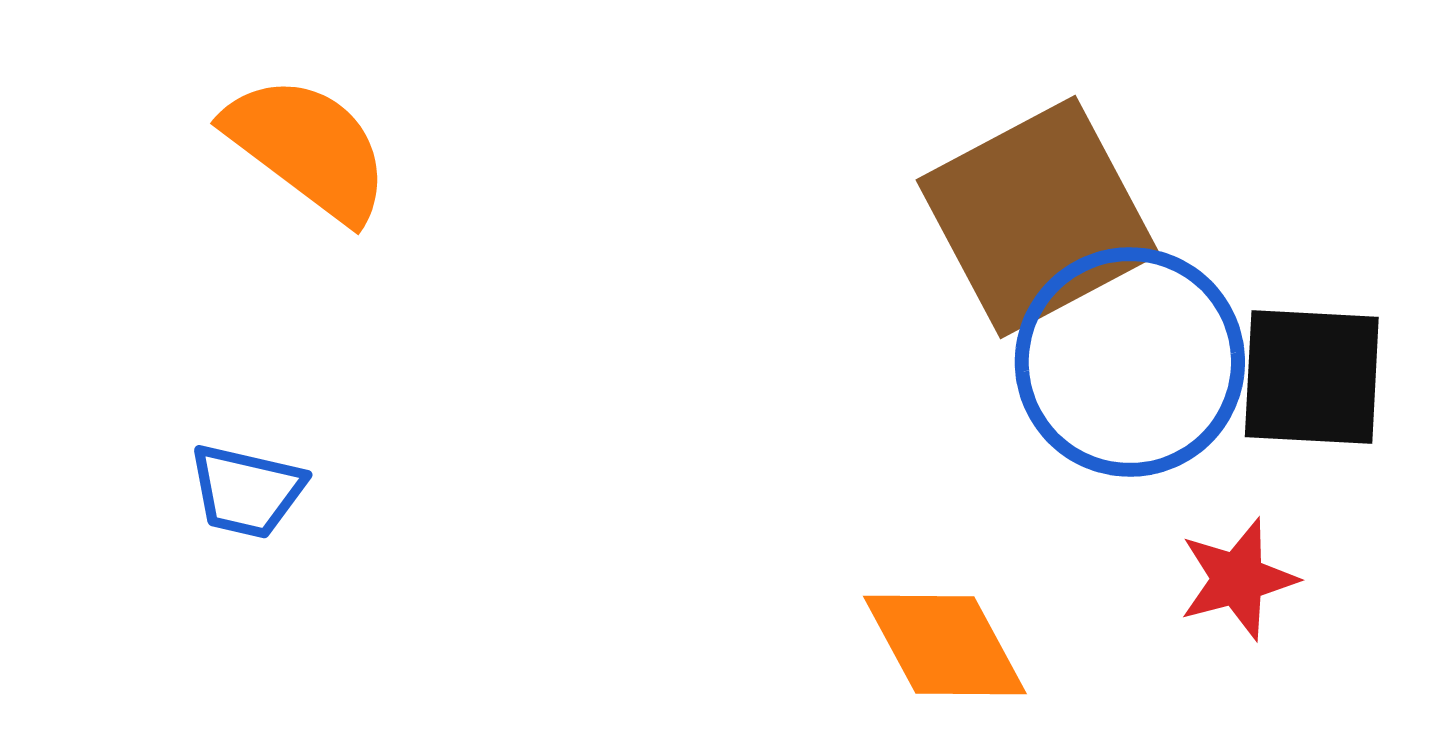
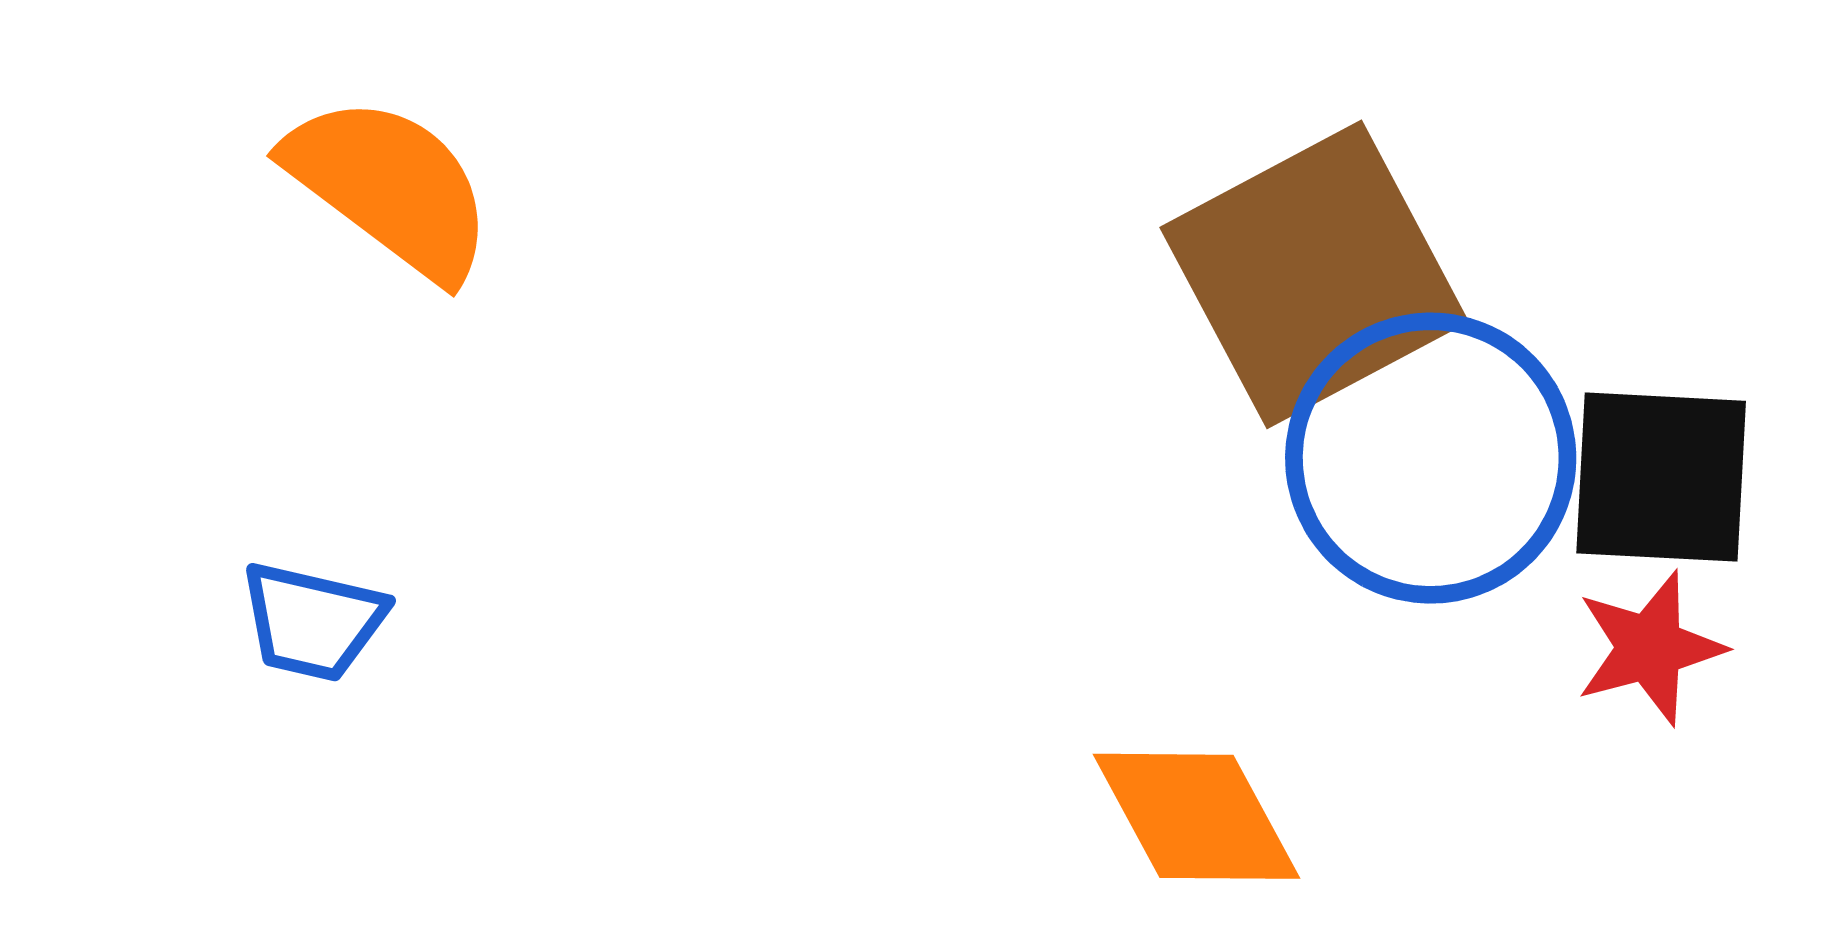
red star: (1238, 579) -> (1650, 648), moved

